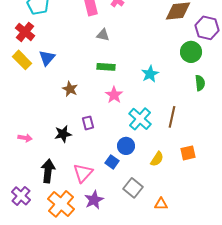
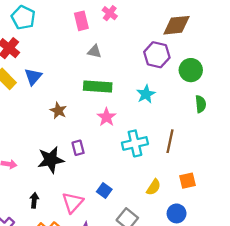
purple hexagon: (207, 28) -> (157, 55), moved
green rectangle: (106, 67) -> (98, 86), size x1.4
cyan cross: (140, 119) -> (135, 143), turned 35
black star: (63, 134) -> (51, 160), size x1.4
blue circle: (126, 146) -> (177, 213), moved
black arrow: (48, 171) -> (34, 200), size x0.6

